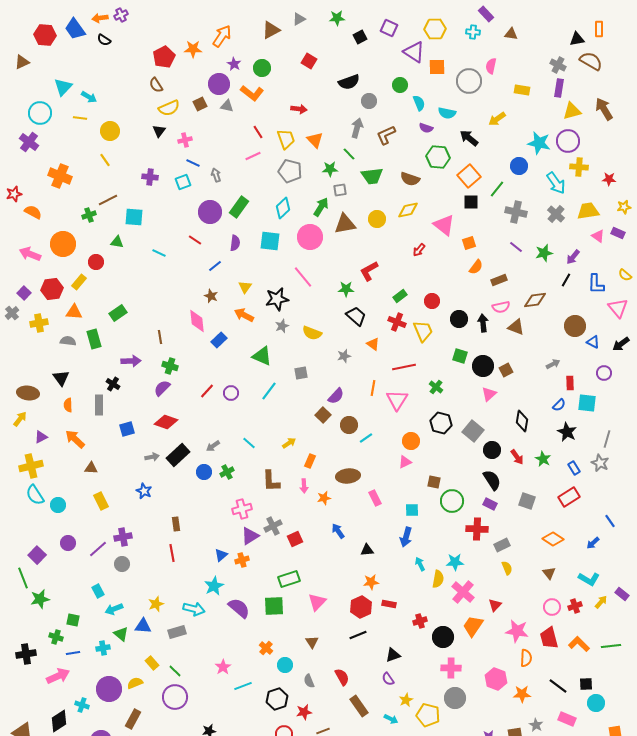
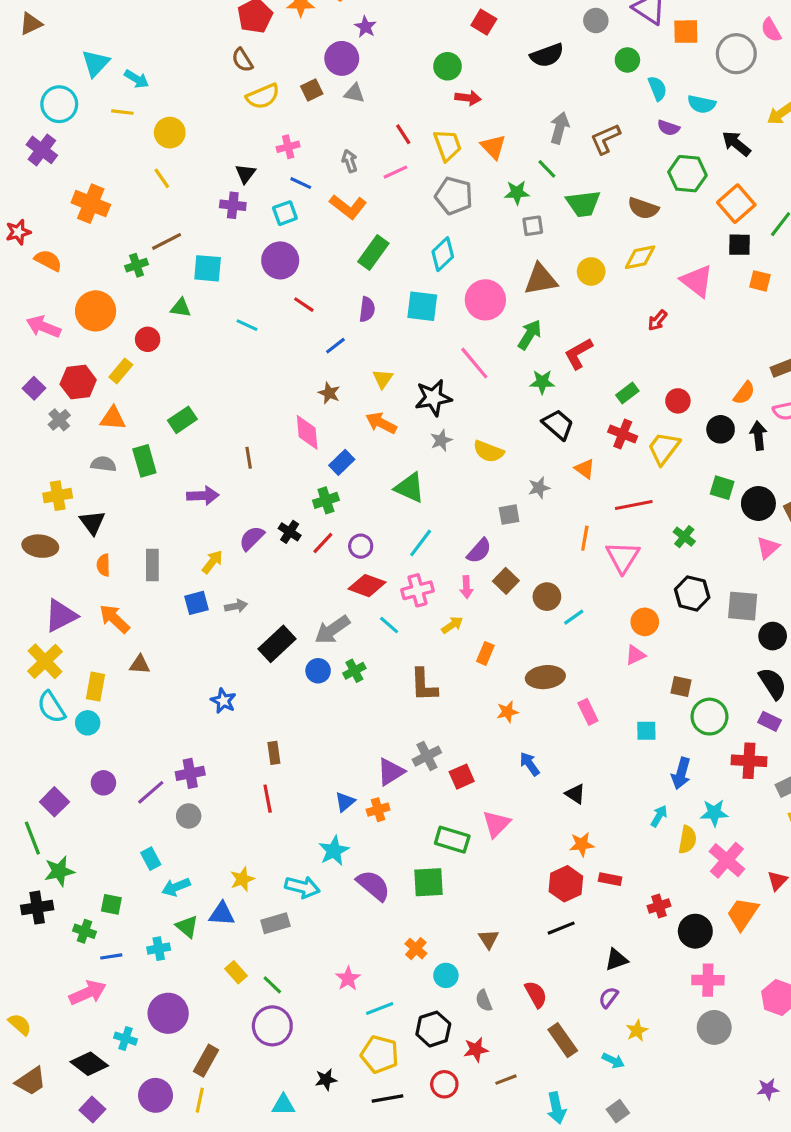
pink semicircle: (491, 66) -> (771, 30), turned -42
green circle: (262, 68) -> (447, 66), moved
orange L-shape: (252, 93) -> (348, 207), moved
gray circle: (369, 101) -> (596, 21), moved
black triangle: (159, 131) -> (245, 174), moved
gray arrow: (216, 175) -> (350, 161), moved
green arrow: (321, 207) -> (530, 335), moved
purple circle: (210, 212) -> (280, 260), moved
orange square: (469, 243) -> (760, 281), moved, turned 32
orange semicircle: (476, 267) -> (744, 393), moved
gray cross: (12, 313) -> (59, 420), moved
yellow cross: (39, 323) -> (58, 496), moved
yellow trapezoid: (423, 331) -> (664, 448), turned -120
green cross: (170, 366) -> (326, 500), moved, turned -35
gray square: (301, 373) -> (509, 515), moved
black cross: (113, 384) -> (290, 532), moved
purple semicircle: (336, 396) -> (479, 551), moved
yellow arrow: (20, 419) -> (212, 562), moved
red diamond: (166, 422) -> (367, 586), moved
gray square: (473, 431) -> (743, 606), turned -35
purple triangle: (41, 437) -> (61, 616), size x1.6
gray arrow: (213, 446) -> (332, 630), size x1.6
gray arrow: (152, 457) -> (236, 606), moved
yellow cross: (31, 466) -> (45, 661), turned -30
pink arrow: (304, 486) -> (466, 587), moved
yellow rectangle: (101, 501) -> (96, 687), moved, turned 36
pink cross: (242, 509) -> (418, 590), moved
blue arrow: (406, 537) -> (681, 773), moved
black triangle: (367, 550) -> (575, 794), turned 40
cyan arrow: (420, 564) -> (659, 816), turned 56
green rectangle: (289, 579) -> (452, 840), turned 35
pink triangle: (317, 602) -> (496, 824), moved
black cross: (26, 654) -> (37, 908), moved
purple semicircle: (388, 679) -> (608, 997), turned 72
yellow semicircle: (135, 683) -> (20, 1024), moved, turned 63
yellow pentagon: (428, 715) -> (380, 1054), moved
black diamond: (59, 721) -> (89, 1064), turned 70

